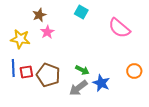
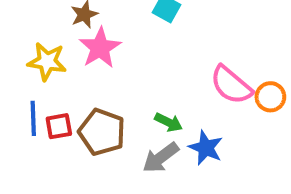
pink semicircle: (119, 28) -> (231, 85), moved
pink star: (47, 32) -> (100, 48), size x1.5
orange circle: (134, 71) -> (270, 97), moved

